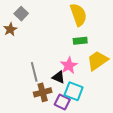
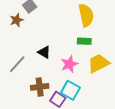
gray line: (34, 72) -> (17, 64), moved, turned 48
black triangle: (59, 77) -> (44, 52), moved

